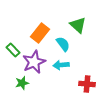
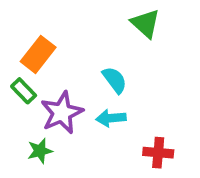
green triangle: (78, 25) -> (145, 23), moved
orange rectangle: (40, 33) -> (38, 54), moved

